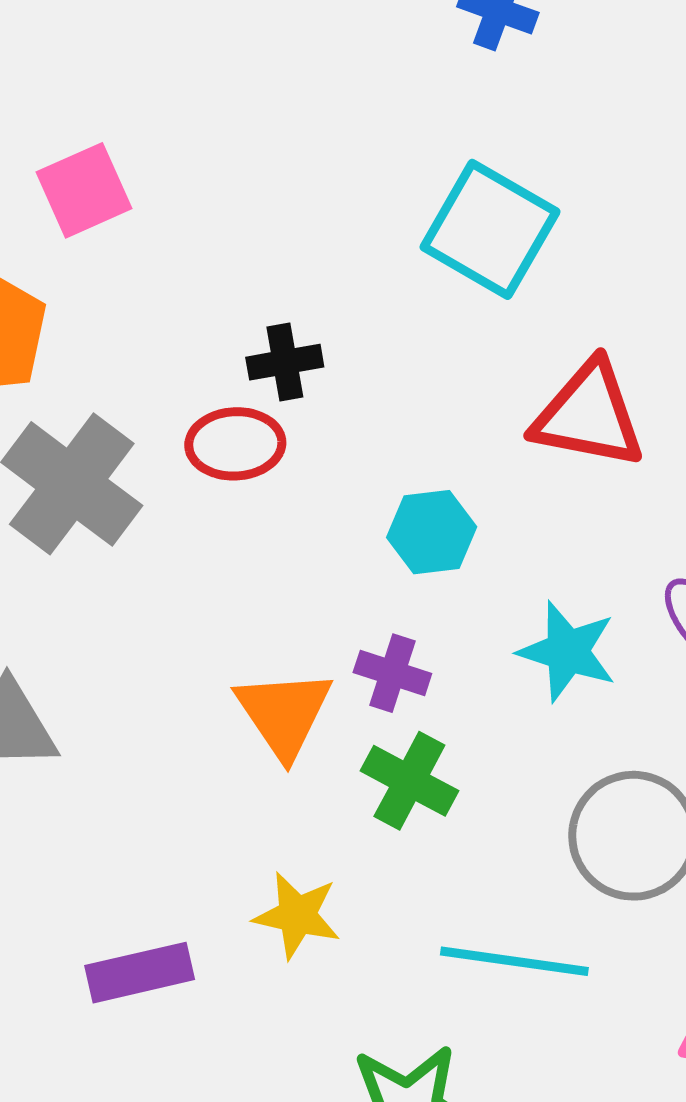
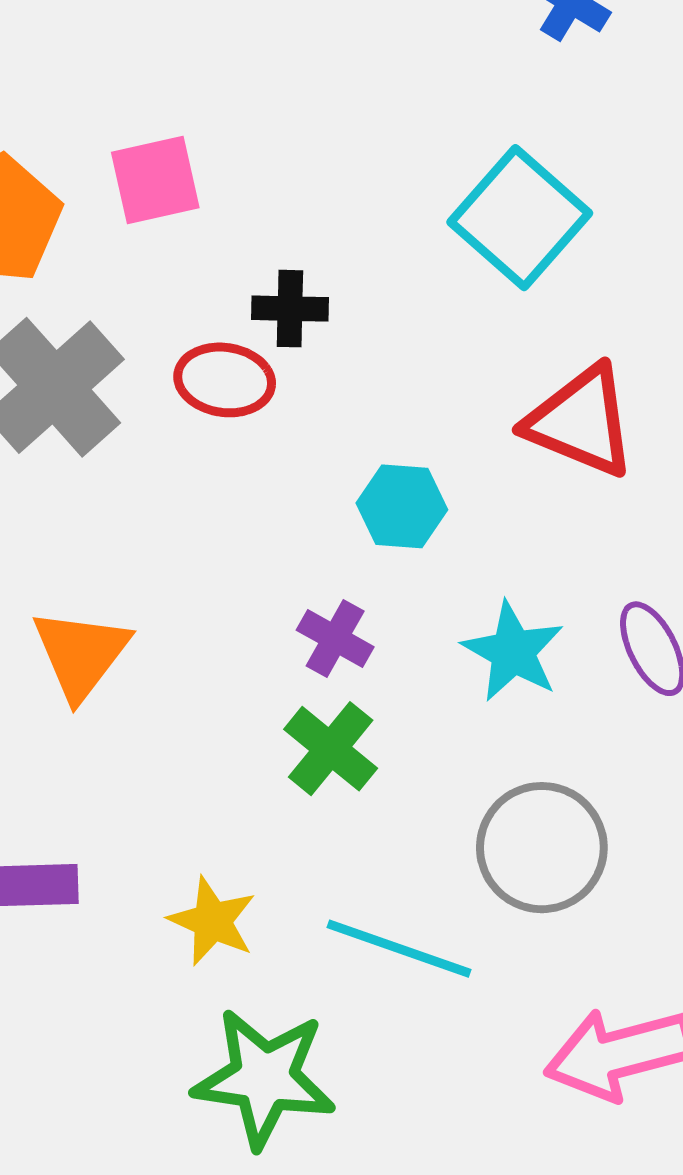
pink square: (84, 190) -> (155, 180), moved
orange triangle: (284, 714) -> (81, 654), moved
yellow star: (297, 915) -> (212, 921), moved

